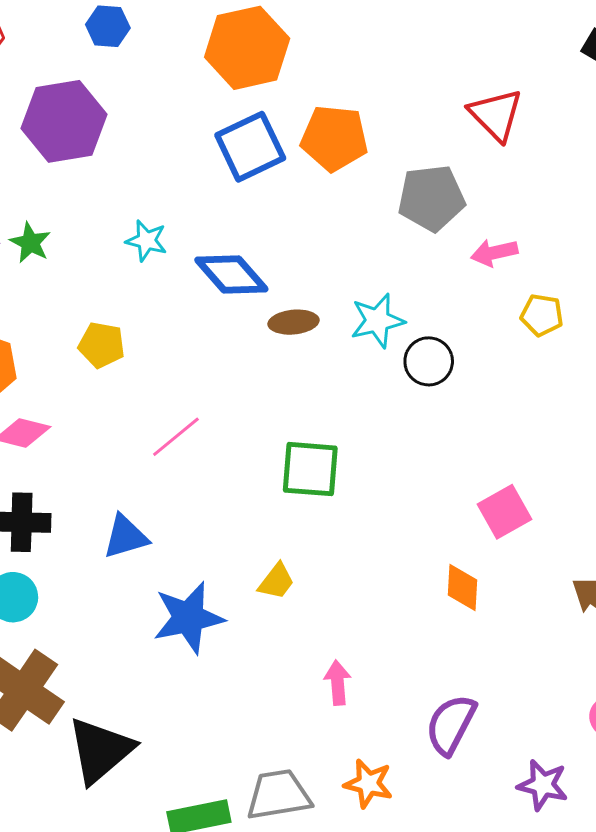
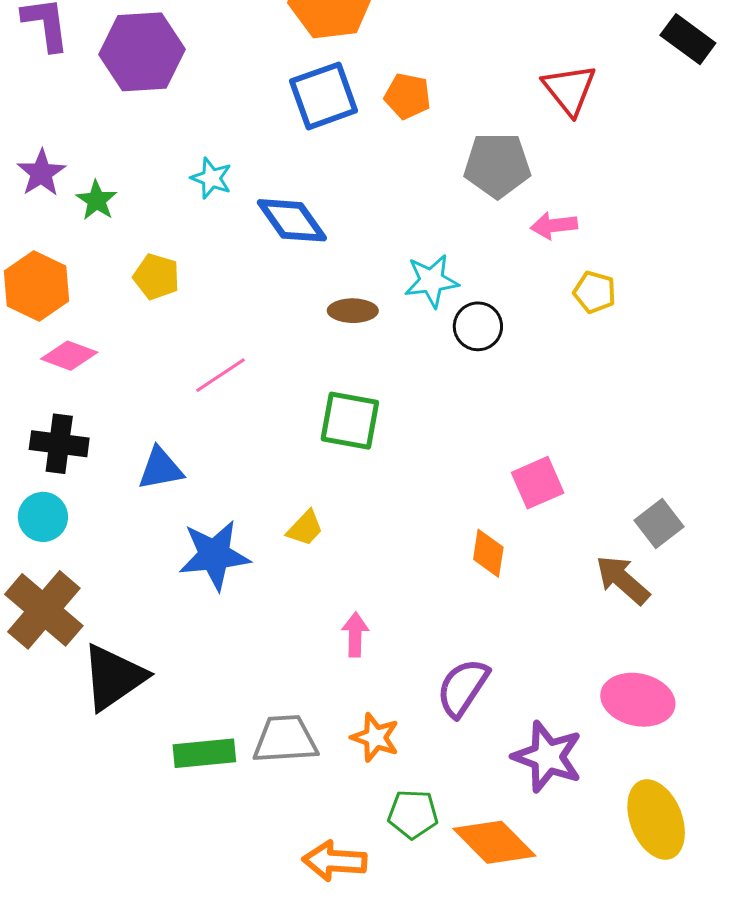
orange pentagon: (334, 138) -> (408, 96), size x0.7
green star: (30, 243) -> (97, 200), moved
brown ellipse: (294, 322) -> (353, 311), moved
purple star: (543, 785) -> (547, 757), size x1.4

